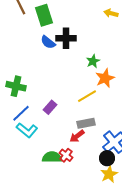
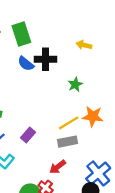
yellow arrow: (111, 13) -> (84, 45), moved
orange star: (105, 78) -> (93, 116), moved, turned 30
gray rectangle: (86, 123) -> (67, 142), moved

